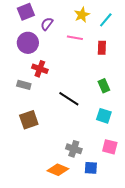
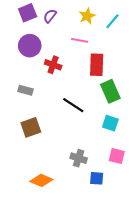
purple semicircle: (47, 24) -> (50, 16), moved
red rectangle: (102, 48) -> (97, 65), moved, size x1.5
red cross: (40, 69) -> (53, 65), moved
green rectangle: (104, 86) -> (110, 91), size x1.5
orange diamond: (58, 170) -> (41, 180), moved

